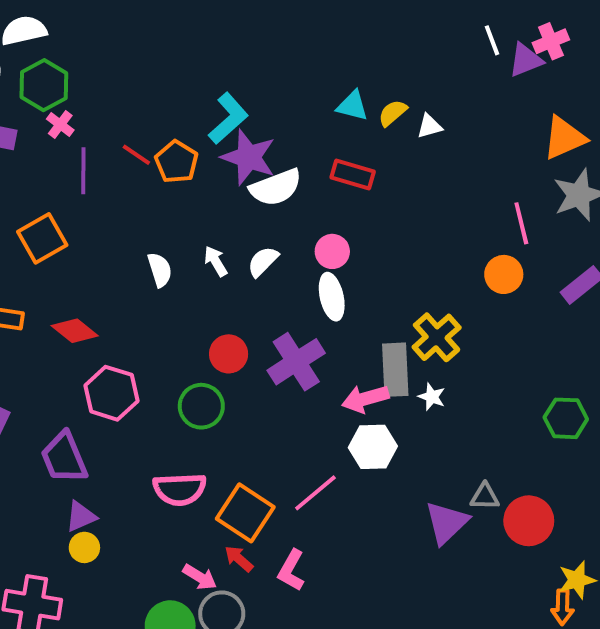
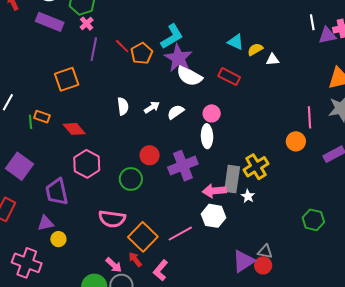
white semicircle: (276, 187) -> (189, 76), turned 40
white arrow: (216, 261) -> (152, 107), turned 77
purple triangle: (81, 516) -> (46, 223), moved
red circle: (529, 521) -> (263, 265), moved, size x0.7

